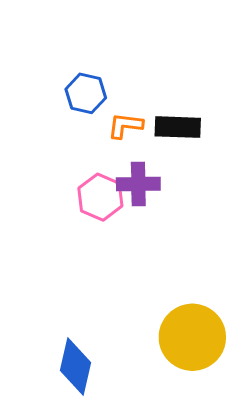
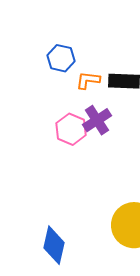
purple cross: (138, 184) -> (97, 120), turned -32

